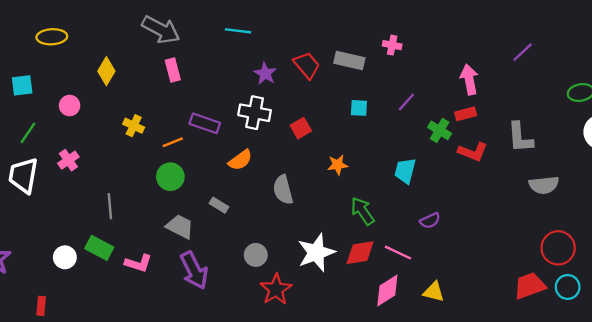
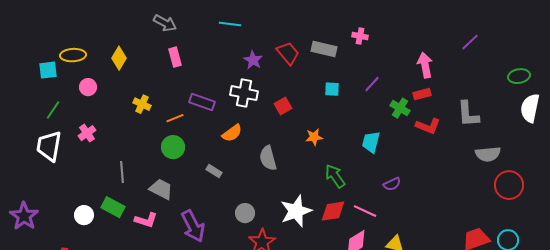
gray arrow: (161, 30) -> (165, 23), size x0.7
yellow ellipse: (52, 37) -> (73, 55), moved
gray trapezoid: (180, 226) -> (161, 189), moved
red circle: (558, 248) -> (509, 185), moved

